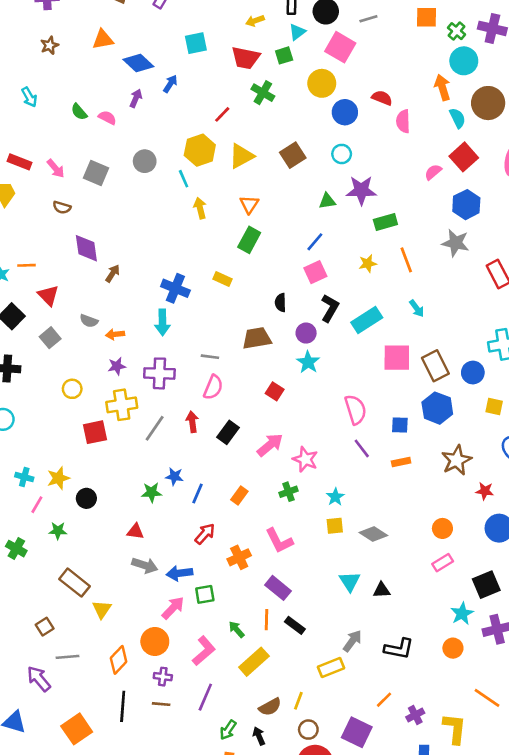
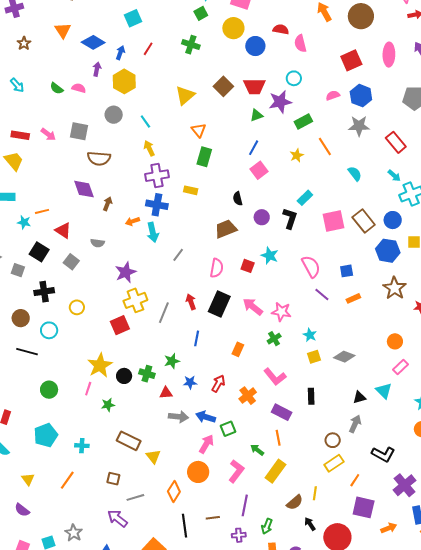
orange triangle: (103, 39) -> (63, 30), turned -42
red trapezoid: (246, 58) -> (254, 86), moved
red line: (222, 114) -> (148, 49), moved
cyan semicircle: (457, 118) -> (355, 174), moved
yellow hexagon: (200, 150) -> (124, 81), moved
cyan circle: (342, 154) -> (294, 78), moved
red square: (464, 157) -> (351, 60), turned 30
pink semicircle: (433, 172) -> (333, 95), moved, turned 32
brown semicircle: (62, 207) -> (99, 158), moved, size x1.6
yellow arrow: (200, 208) -> (149, 148), moved
black L-shape: (330, 308) -> (290, 218), moved
cyan arrow: (417, 308) -> (394, 176), moved
cyan rectangle: (367, 320) -> (305, 198), size x0.7
orange arrow: (115, 334) -> (132, 221), moved
gray line: (210, 357) -> (178, 255), moved, turned -48
cyan star: (308, 362) -> (270, 256), moved
purple star: (117, 366) -> (126, 272), size x1.5
purple cross: (159, 373) -> (157, 176), moved
pink semicircle: (213, 387) -> (217, 268), moved
yellow circle: (72, 389) -> (77, 307), moved
blue hexagon: (437, 408) -> (388, 251), moved
black rectangle: (228, 432) -> (219, 304), size x1.4
pink arrow: (270, 445) -> (253, 307), turned -90
blue star: (174, 476) -> (190, 382), moved
cyan cross: (24, 477) -> (82, 446), moved
yellow star: (58, 478) -> (100, 365), size x1.4
blue line: (197, 494) -> (197, 338), moved
green cross: (16, 549) -> (147, 374), moved
blue arrow: (179, 573) -> (206, 417), turned 36
cyan triangle: (350, 581) -> (384, 391), moved
black rectangle: (295, 625) -> (311, 396), moved, turned 63
brown square: (45, 627) -> (113, 479), turned -32
gray arrow: (352, 641) -> (355, 424), moved
black L-shape: (399, 649) -> (383, 454), moved, turned 30
purple cross: (163, 677) -> (239, 535), moved
orange line: (384, 700) -> (355, 480), moved
purple cross: (415, 715) -> (405, 485), size x1.6
brown circle: (308, 730) -> (333, 440), moved
black arrow: (259, 736) -> (310, 524), moved

